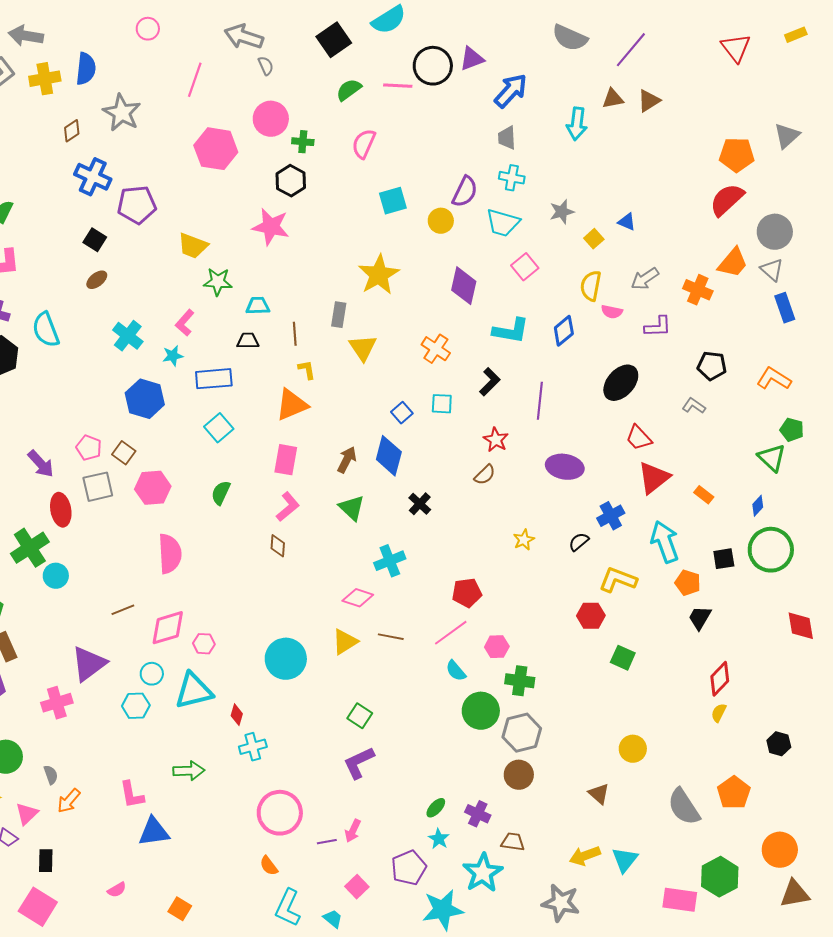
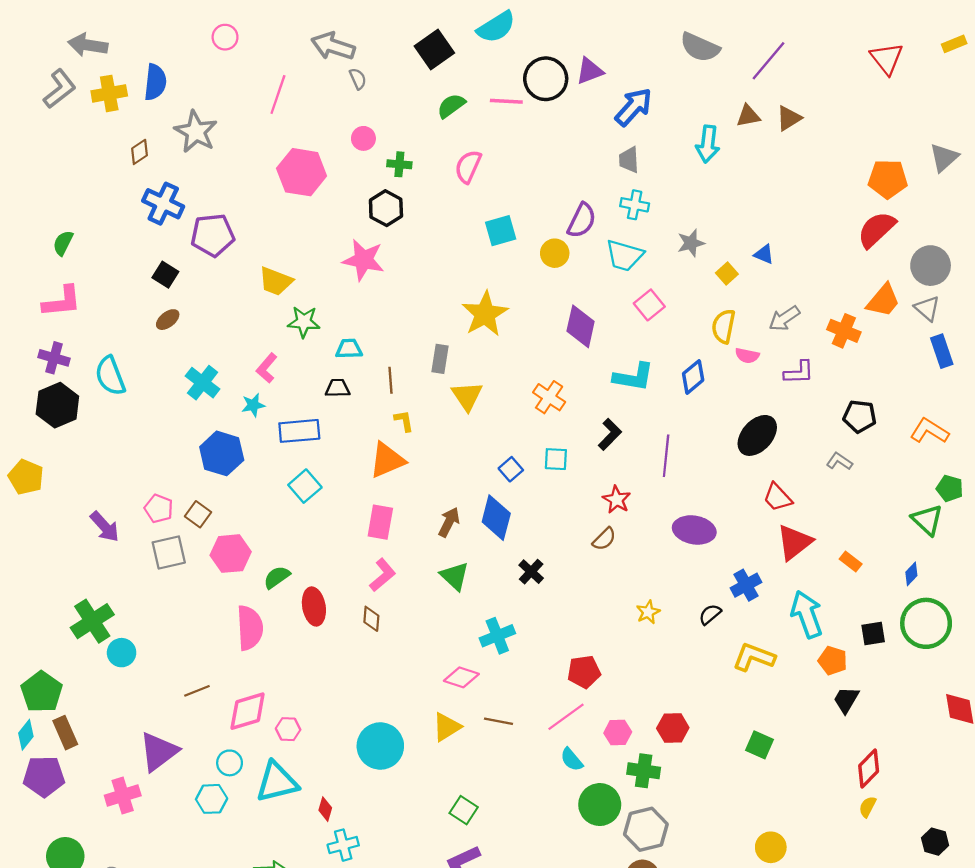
pink circle: (271, 119) -> (363, 138), size x0.6
green semicircle: (221, 493) -> (277, 577), moved, turned 30
red ellipse: (61, 510) -> (314, 606), moved
red hexagon: (591, 616) -> (673, 728), moved

